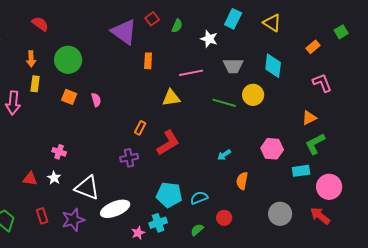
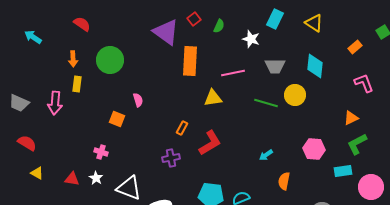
orange rectangle: (148, 61) -> (190, 61), size x1.8
orange square: (69, 97) -> (117, 119), moved

